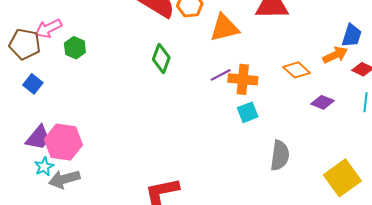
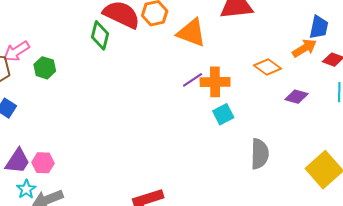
orange triangle: (224, 28) -> (191, 33), turned 40
green diamond: (161, 59) -> (100, 35), moved
pink hexagon: (63, 142) -> (43, 163), size x0.6

